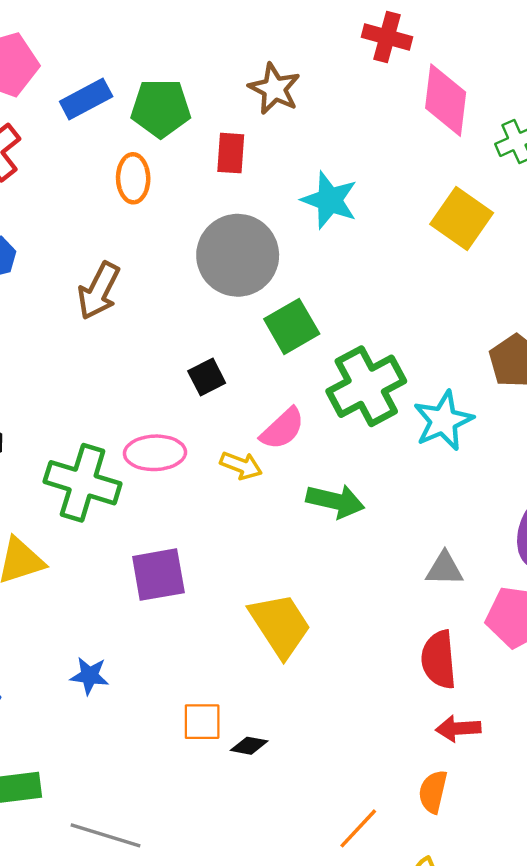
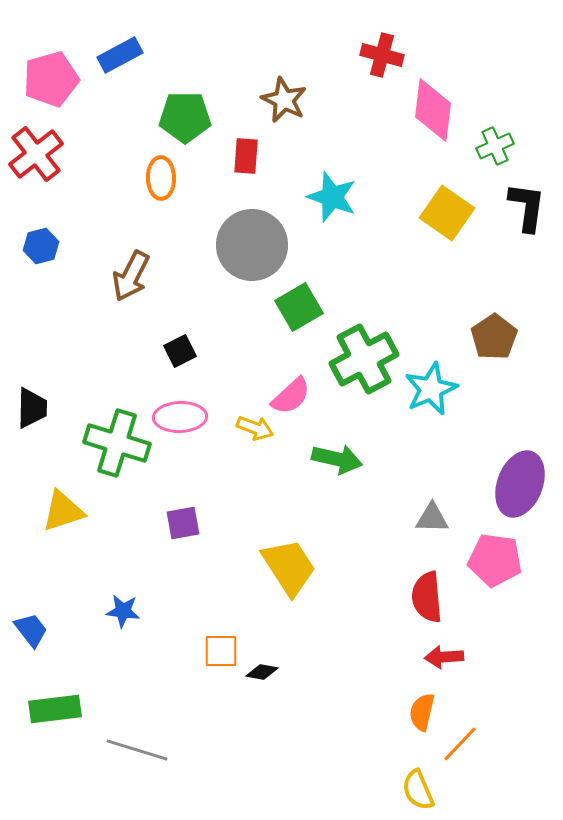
blue rectangle: (86, 99) -> (120, 55), moved
black square: (207, 377) -> (180, 351), moved
purple square: (158, 575) -> (183, 523), size x0.7
orange line: (358, 828) -> (460, 744), moved

